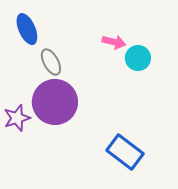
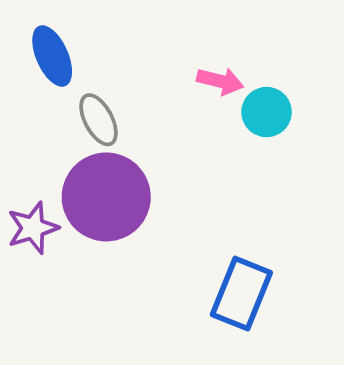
blue rectangle: (125, 152) -> (241, 294), turned 75

